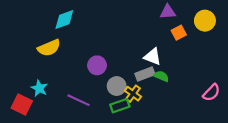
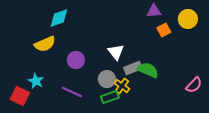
white triangle: (153, 57) -> (116, 52), moved, turned 30
purple circle: (97, 65) -> (76, 60), moved
green semicircle: (161, 76) -> (148, 70), size x1.5

